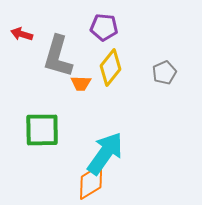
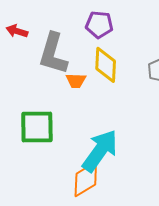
yellow diamond: (110, 68) -> (106, 65), turned -36

